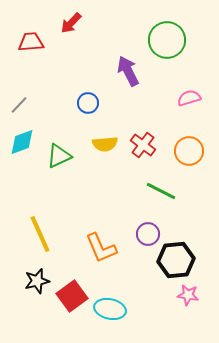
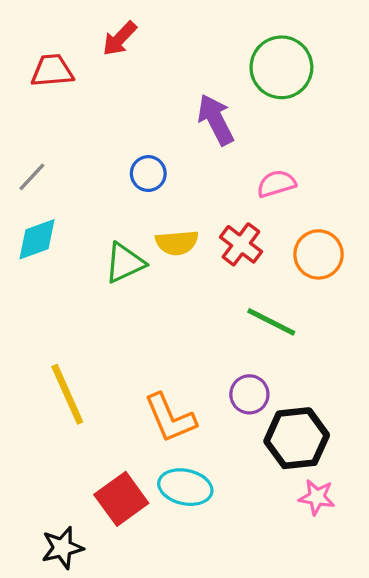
pink semicircle: (189, 98) -> (276, 184), moved
green triangle: (59, 156) -> (125, 263), moved
black star: (37, 281) -> (62, 548), moved
cyan ellipse: (110, 309) -> (185, 487), moved

